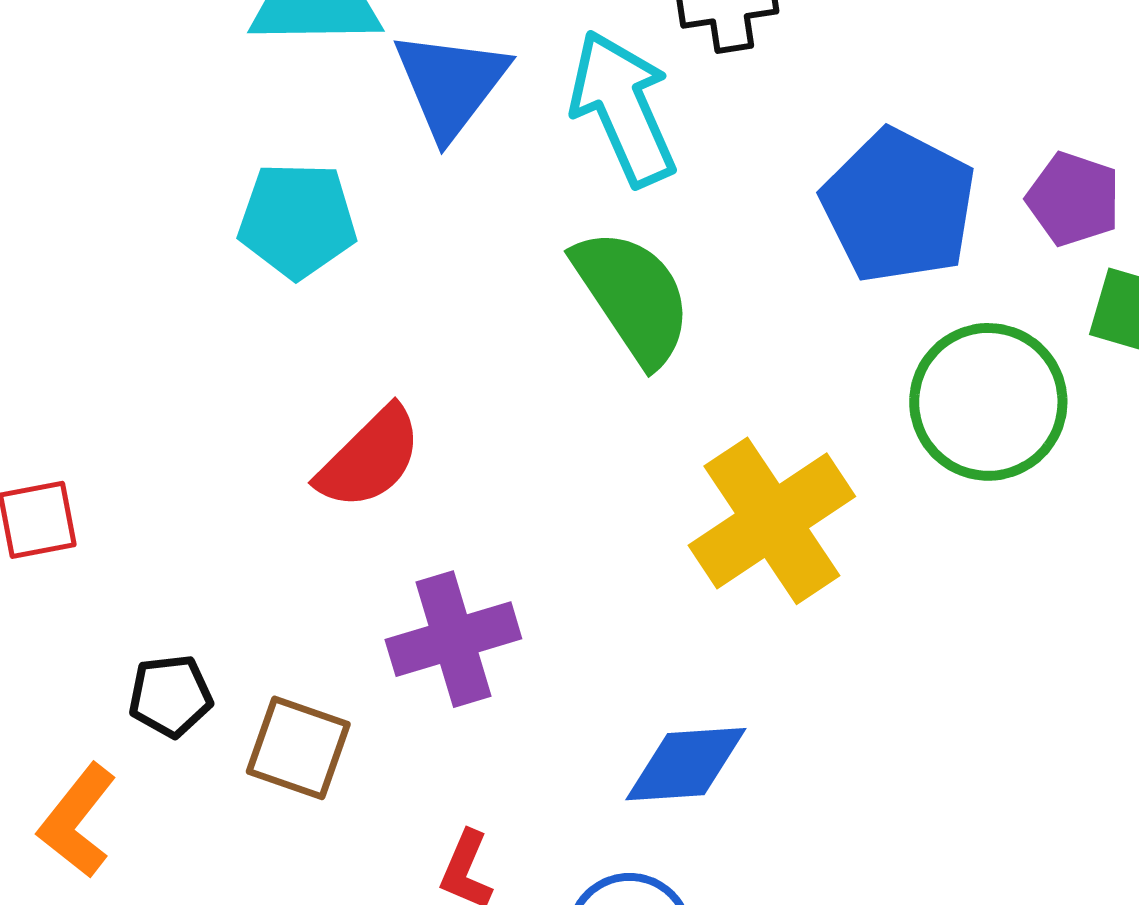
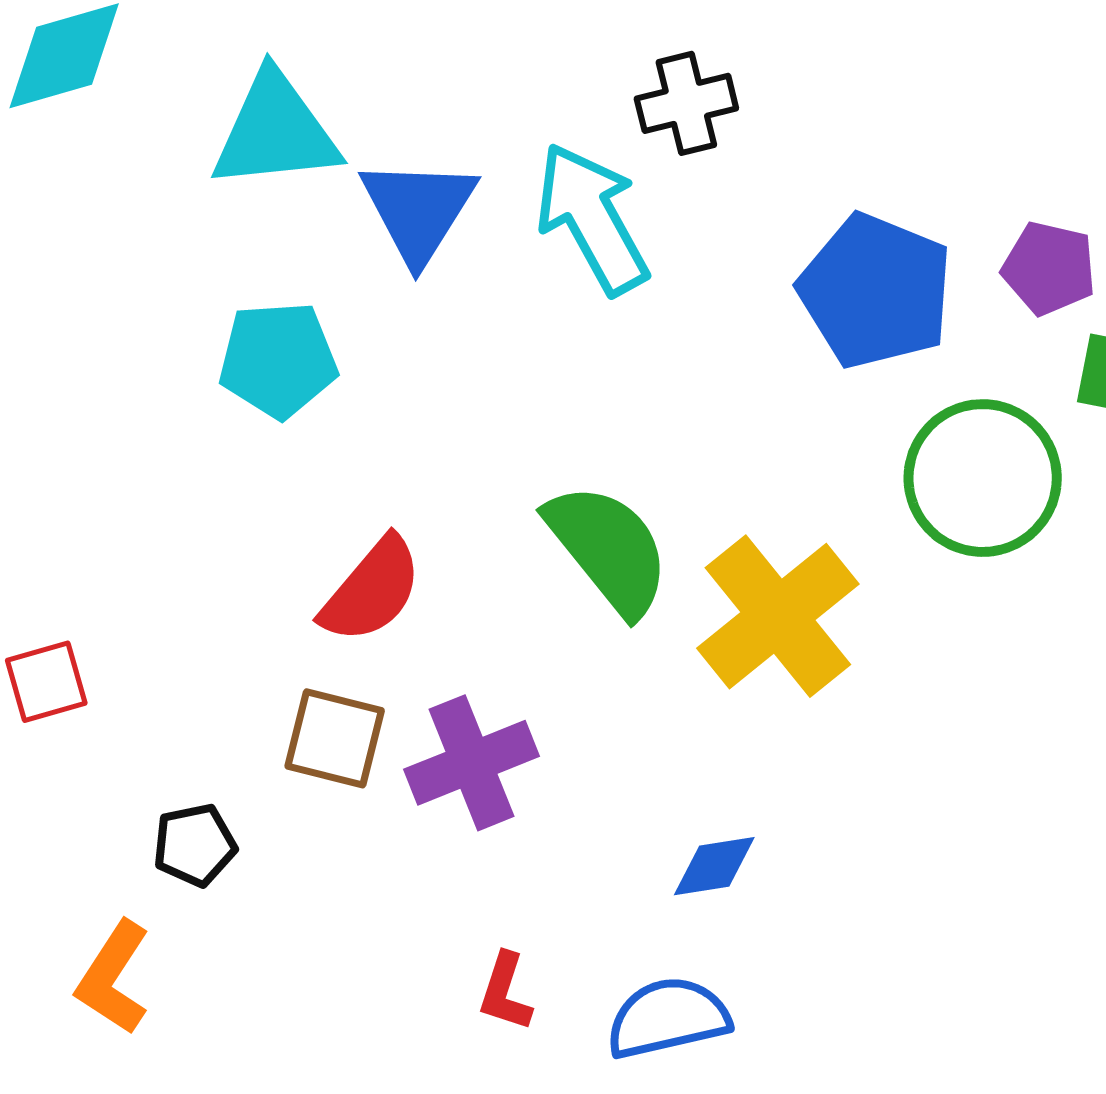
green semicircle: (633, 296) -> (608, 549), moved
brown square: (298, 748) -> (335, 738), moved
blue diamond: (686, 764) -> (714, 866), size x0.7

